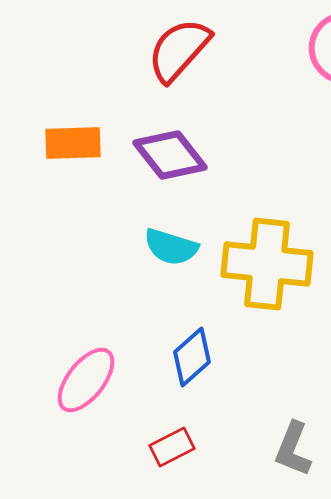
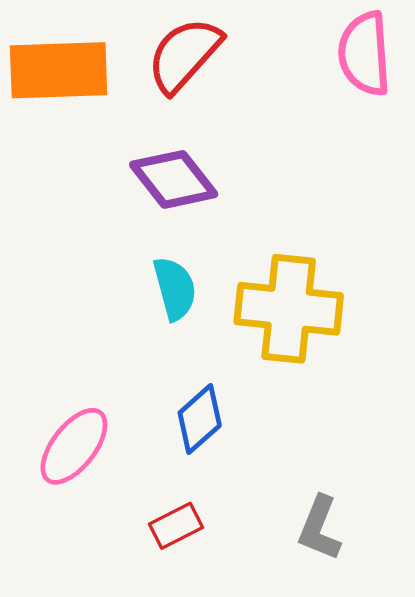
orange rectangle: (73, 143) -> (59, 70), moved, size x1.5
cyan semicircle: (171, 247) -> (175, 289), turned -122

